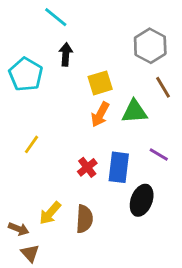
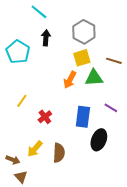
gray hexagon: (150, 46) -> (84, 32), moved
yellow square: (100, 83) -> (82, 58), moved
brown line: (163, 87) -> (114, 61), turned -42
red cross: (87, 167) -> (45, 117), moved

